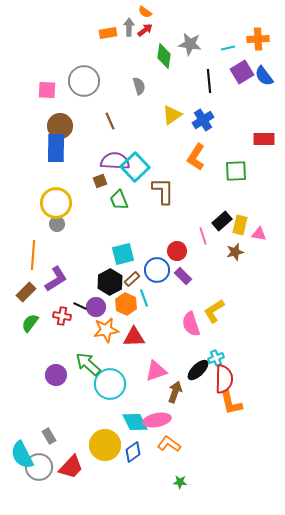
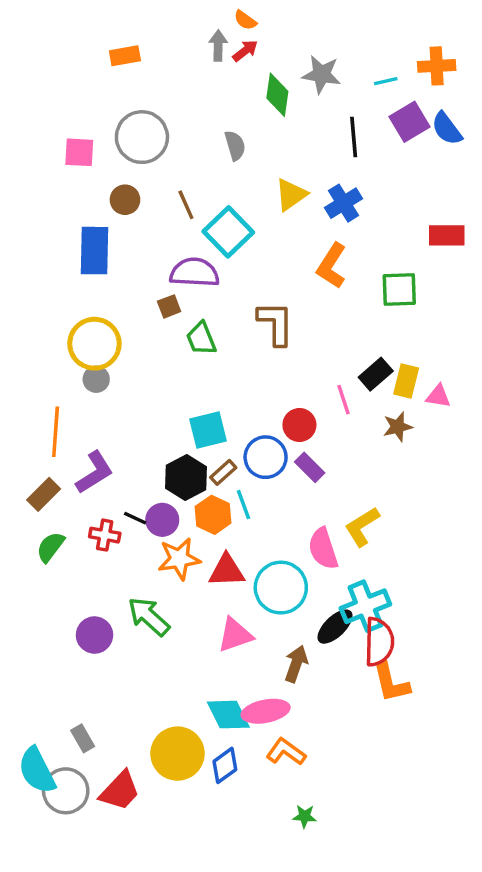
orange rectangle: (108, 33) -> (125, 56), moved
brown circle: (60, 126) -> (125, 200), moved, size x0.7
cyan square: (135, 167) -> (228, 232), moved
cyan cross: (216, 358) -> (365, 606), size x1.8
pink triangle: (156, 371) -> (235, 635), moved
cyan circle: (110, 384) -> (281, 588), moved

